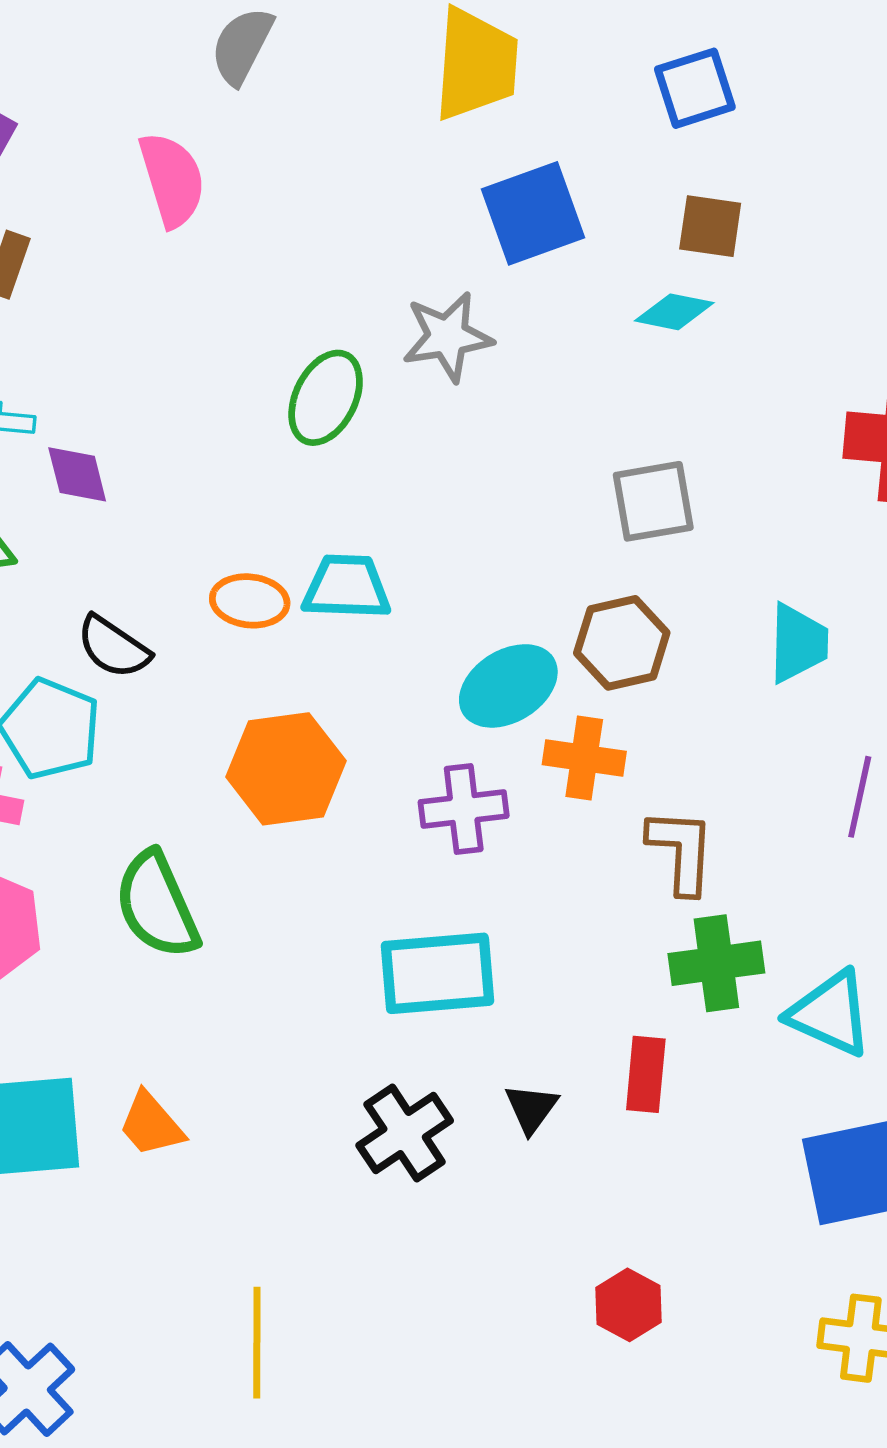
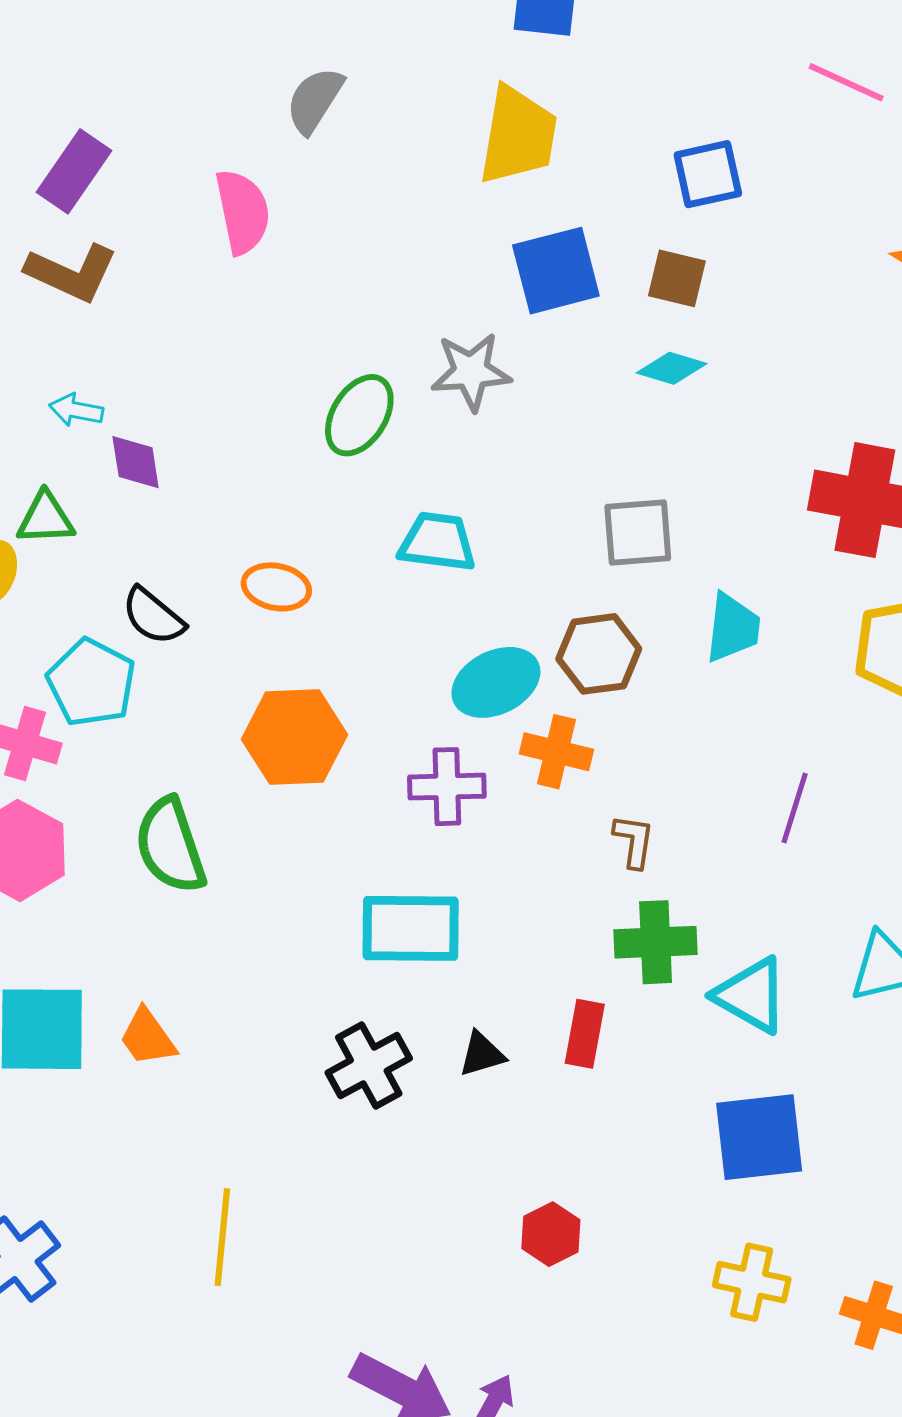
brown square: (710, 226) -> (677, 278), moved
cyan trapezoid: (347, 587) -> (437, 542), moved
cyan trapezoid: (798, 643) -> (733, 628), moved
brown L-shape: (681, 851) -> (634, 841), size x0.7
black triangle: (531, 1108) -> (482, 1054), turned 32

